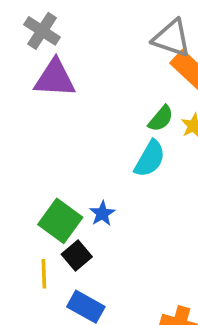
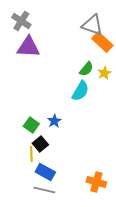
green square: (60, 221) -> (31, 125), size x0.7
yellow line: (44, 274) -> (31, 154), moved

